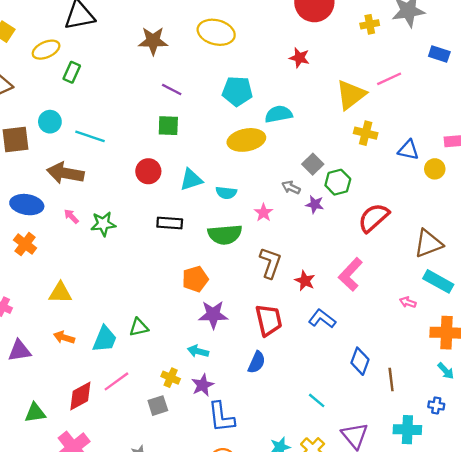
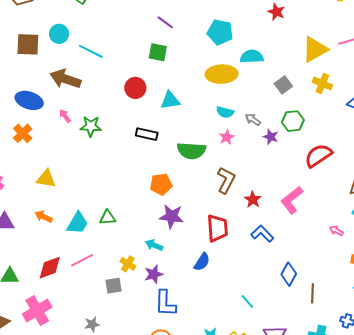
gray square: (313, 164) -> (283, 85), moved
cyan semicircle: (226, 193) -> (225, 112), moved

